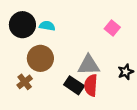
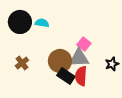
pink square: (112, 28) -> (84, 44), moved
brown circle: (40, 58) -> (60, 61), moved
brown cross: (25, 82) -> (22, 63), moved

